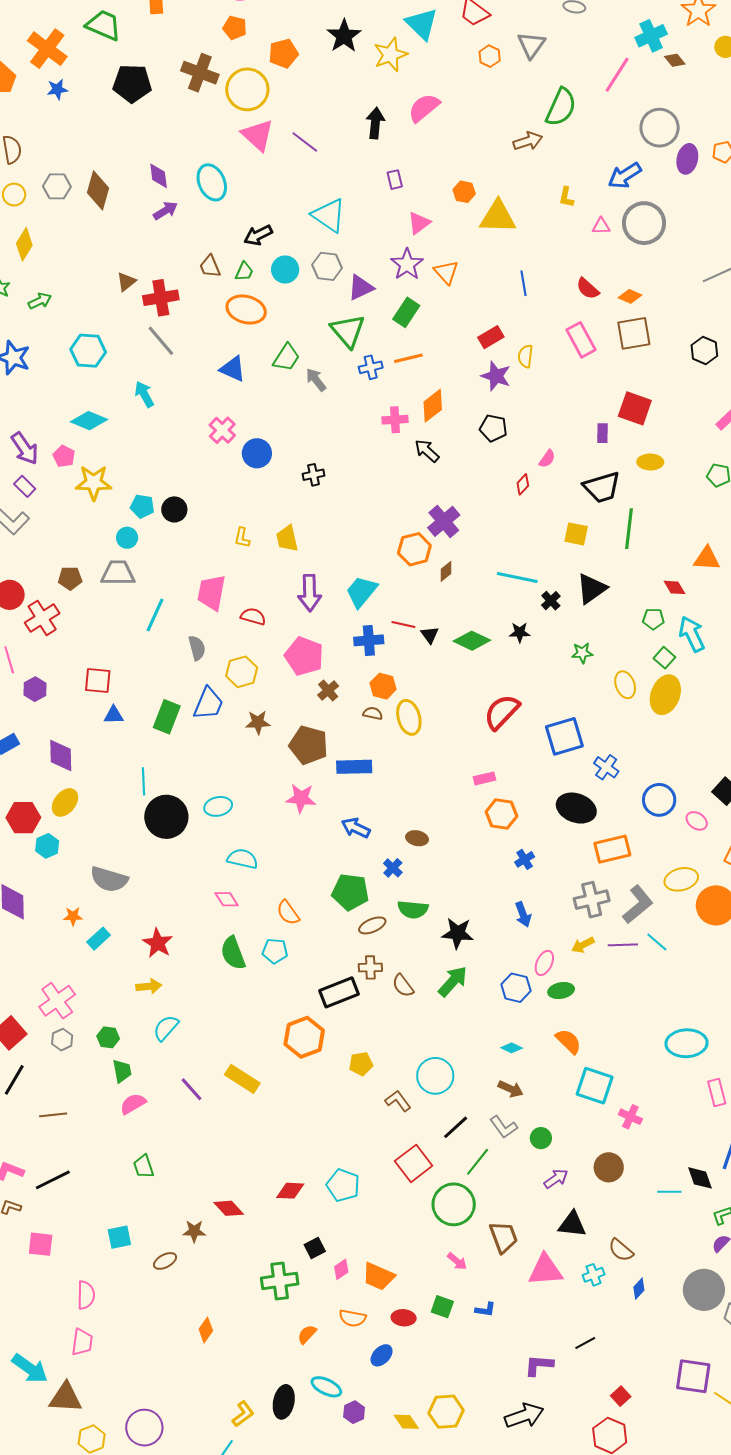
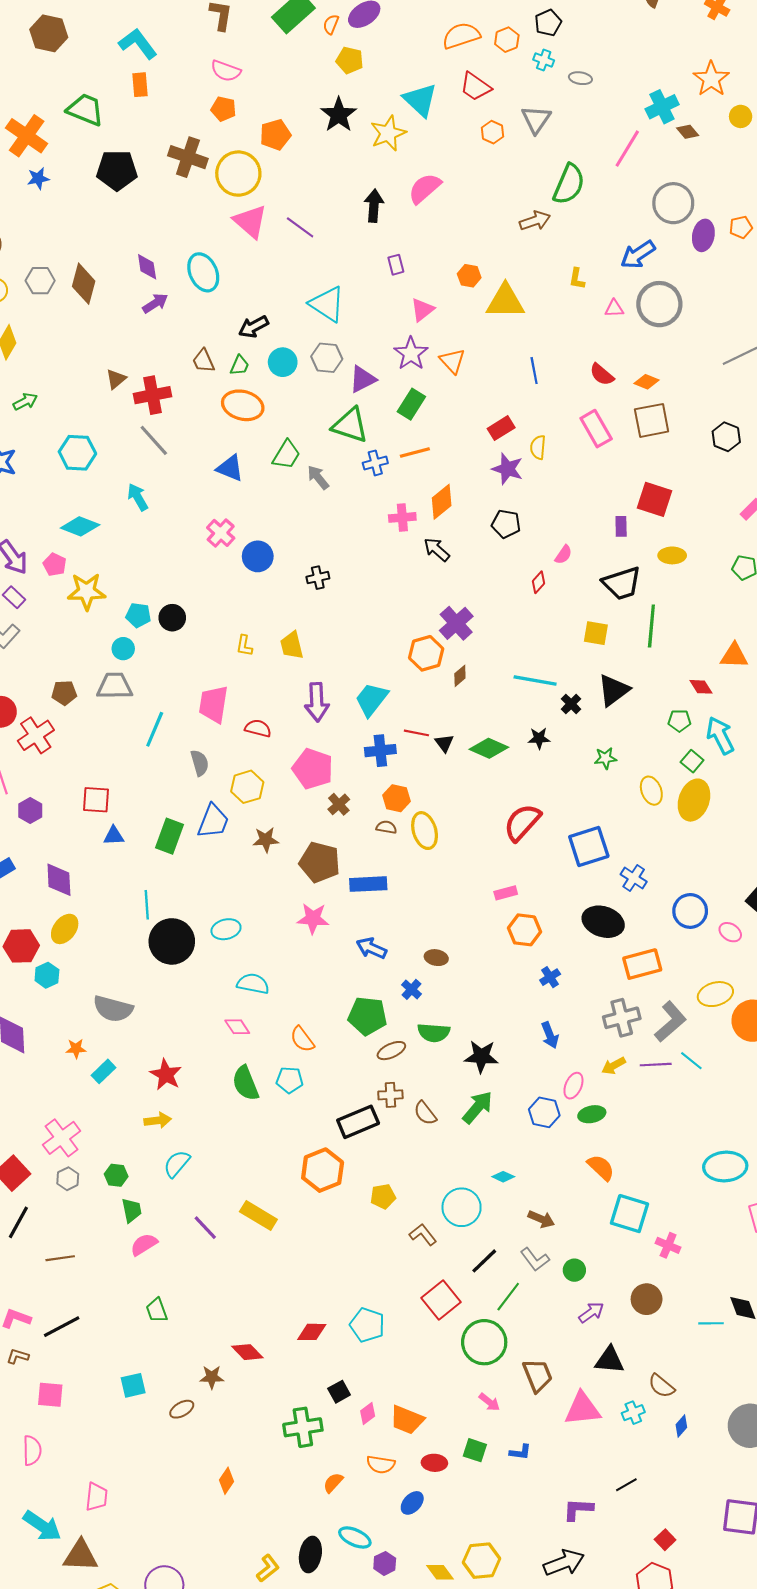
green triangle: (348, 331) -> (350, 425), turned -30
cyan diamond: (512, 1048) -> (503, 1177), moved
pink semicircle: (86, 1295) -> (32, 1450), moved

